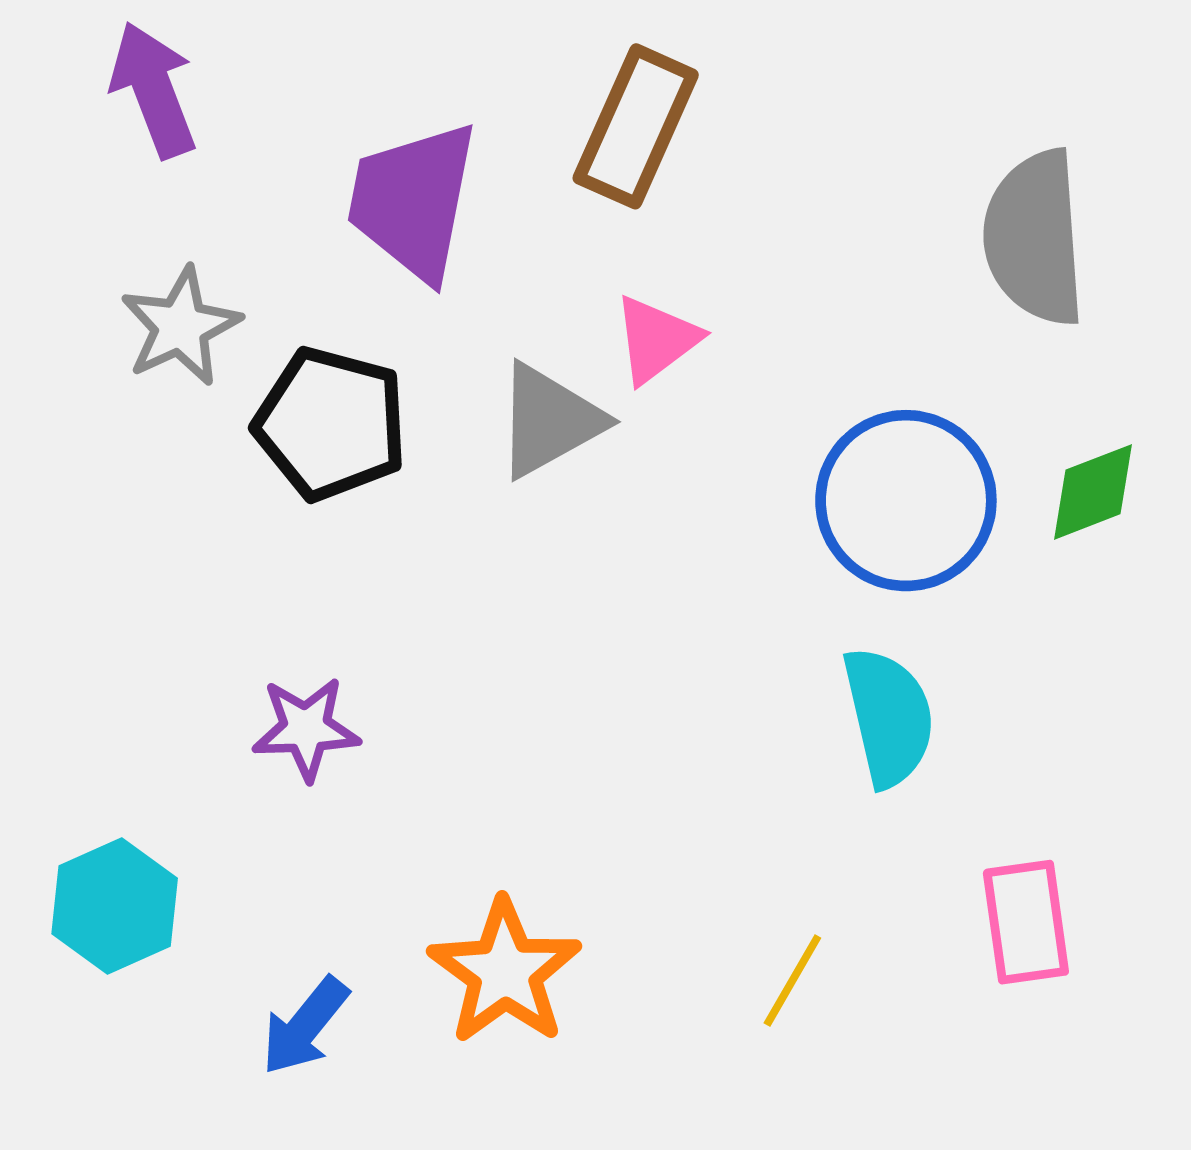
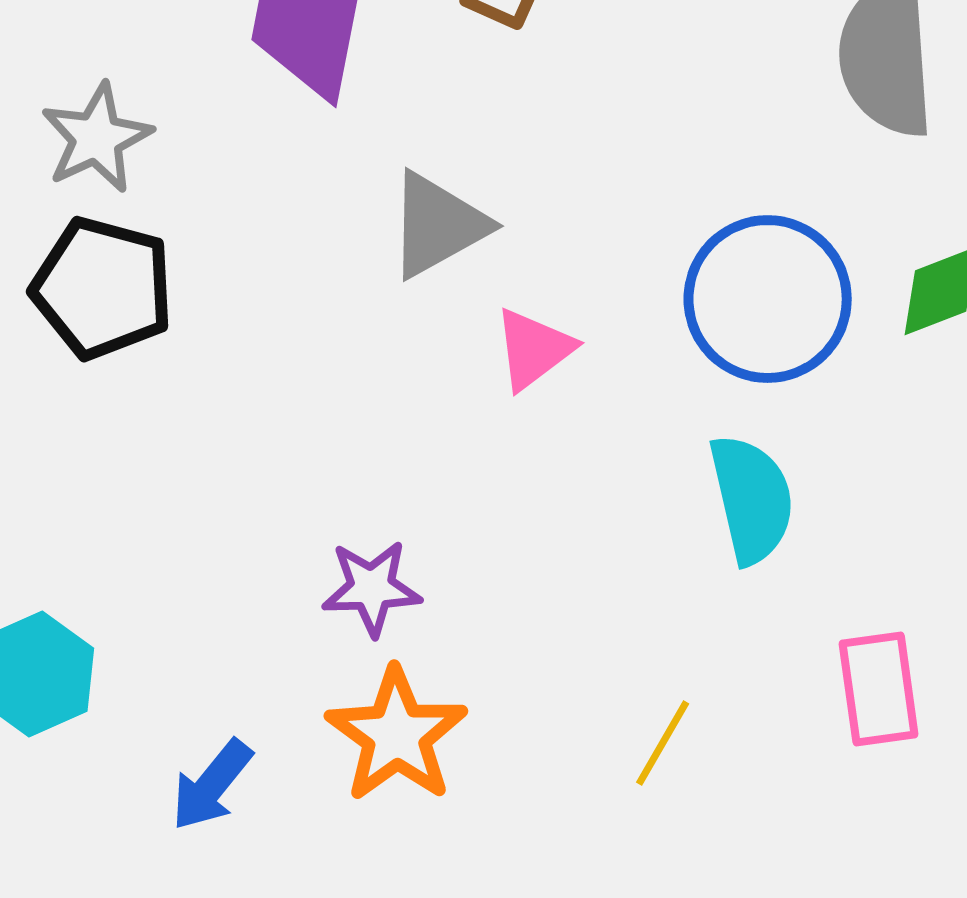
pink triangle: (656, 339) -> (534, 349), moved
black pentagon: (331, 424) -> (103, 288), moved
purple star: (306, 729) -> (372, 588), moved

